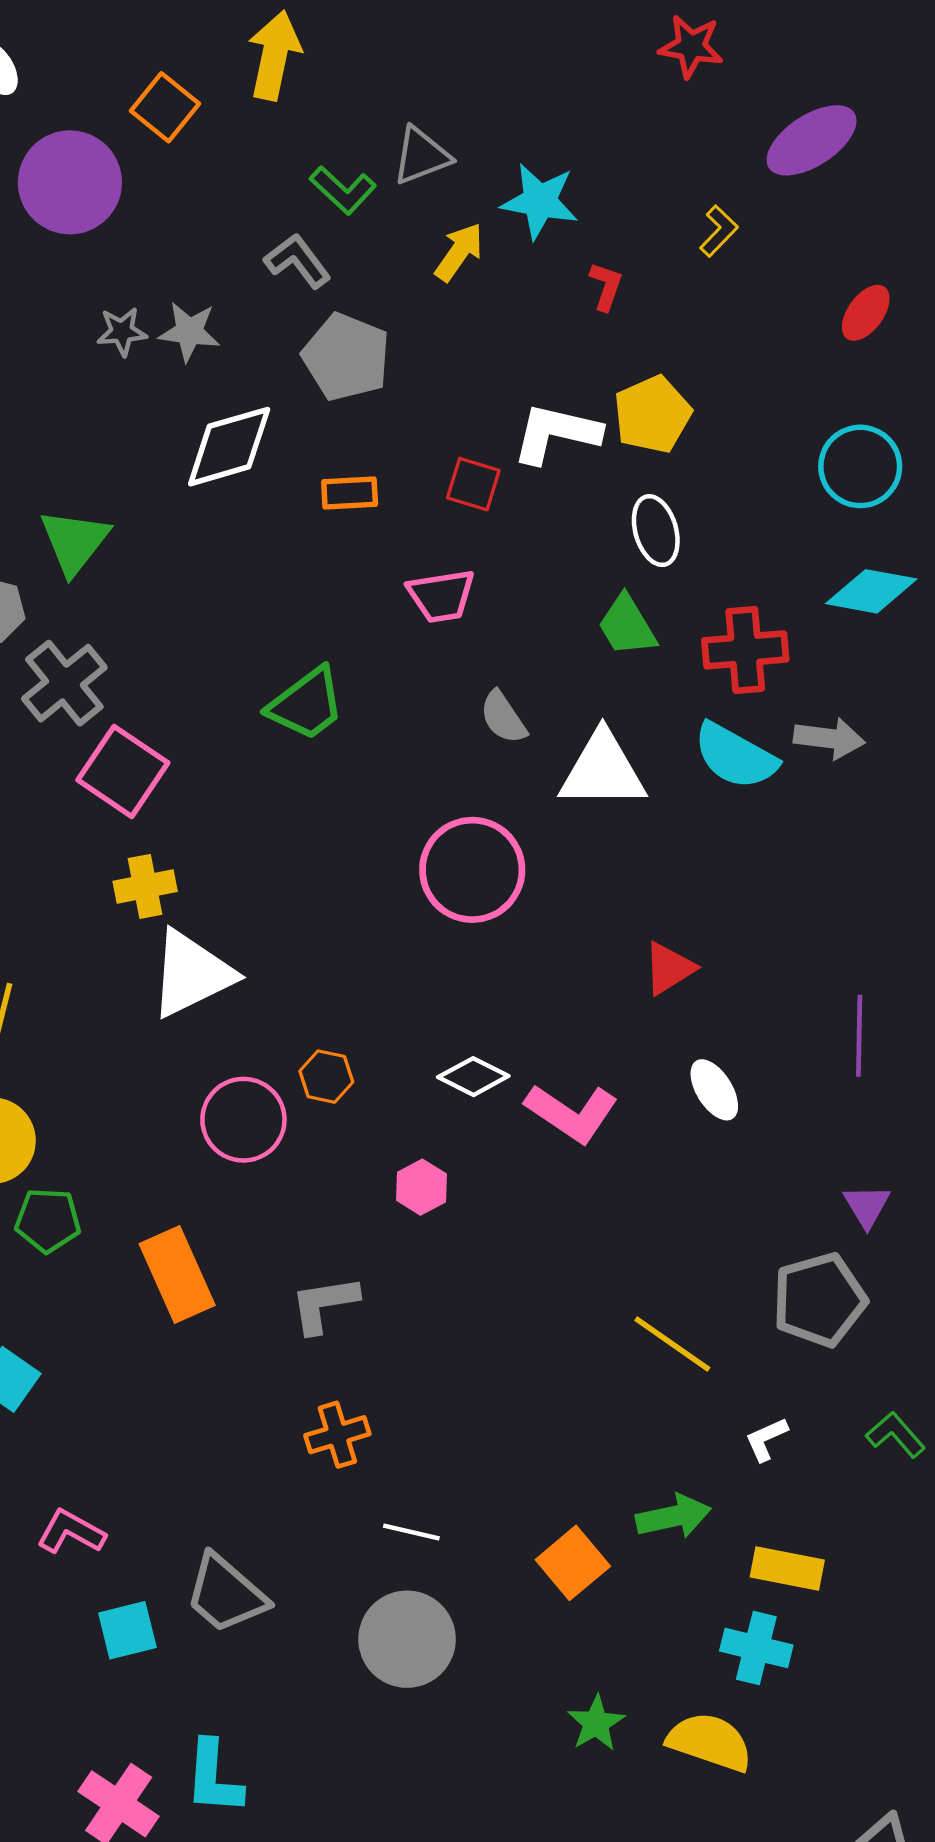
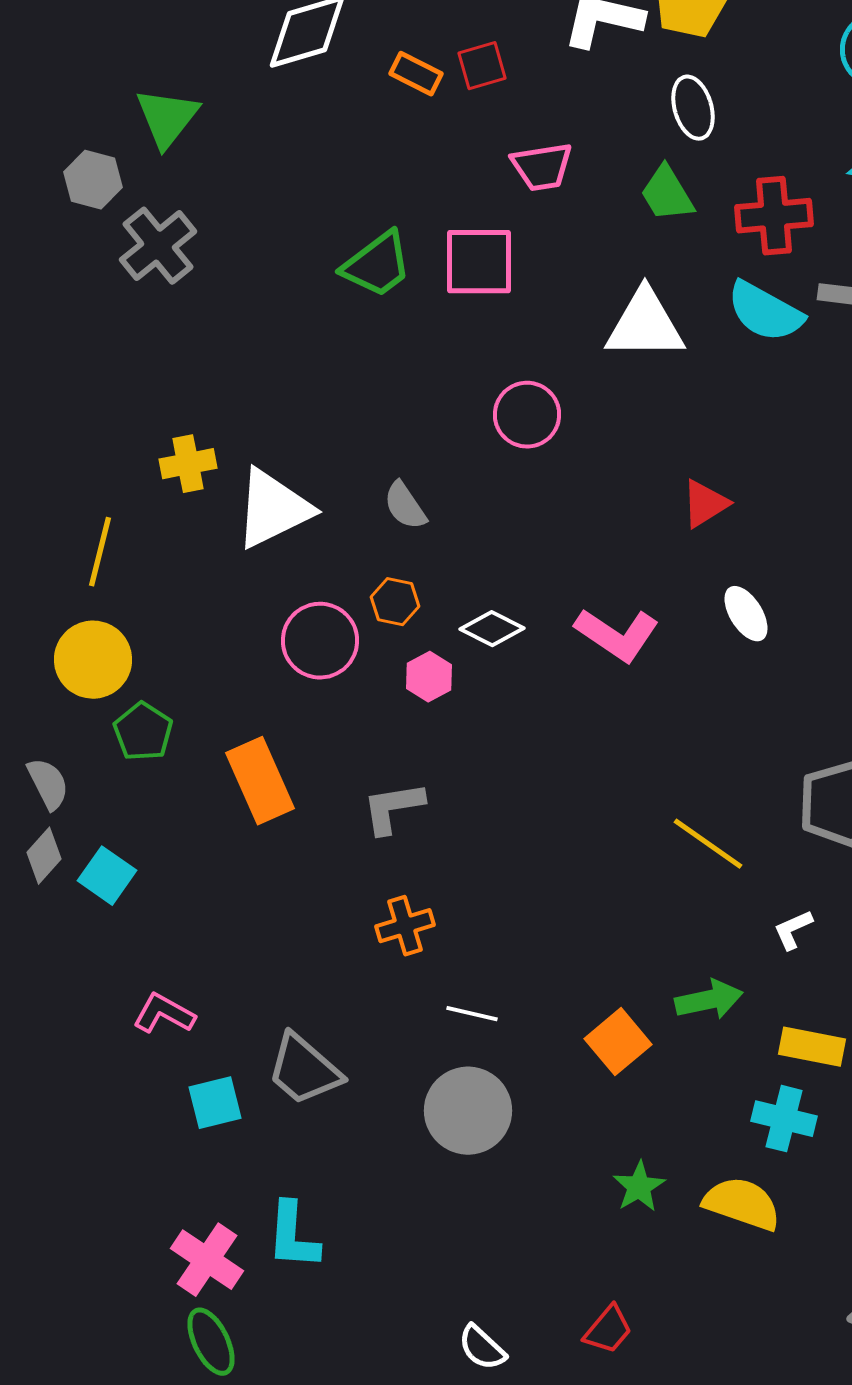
red square: (473, 484) -> (482, 66), moved, turned -33
orange rectangle: (350, 493) -> (416, 74), turned 30
pink trapezoid: (441, 596) -> (542, 167), moved
gray semicircle: (503, 717) -> (405, 506), moved
pink square: (123, 771) -> (479, 262), moved, turned -34
pink circle: (472, 870) -> (527, 415), size x0.7
yellow cross: (145, 886) -> (188, 464), moved
white diamond: (473, 1077) -> (492, 629), moved
pink hexagon: (421, 1187) -> (429, 677), moved
green pentagon: (48, 1220) -> (143, 732), turned 30

